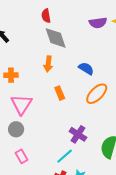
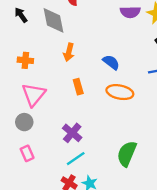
gray diamond: (56, 38) -> (54, 20), moved
orange ellipse: (97, 94) -> (120, 92), turned 50
purple cross: (78, 134) -> (72, 133), moved

